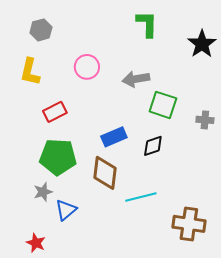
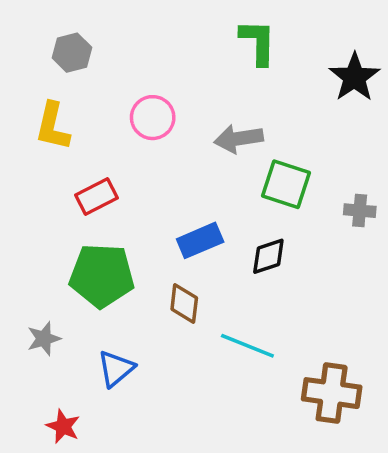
brown diamond: (105, 173) -> (184, 304), size x0.7
gray star: (43, 192) -> (44, 339), moved
cyan line: (141, 197) -> (247, 346), turned 36

